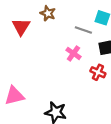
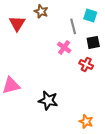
gray line: (83, 30) -> (73, 26), turned 56

